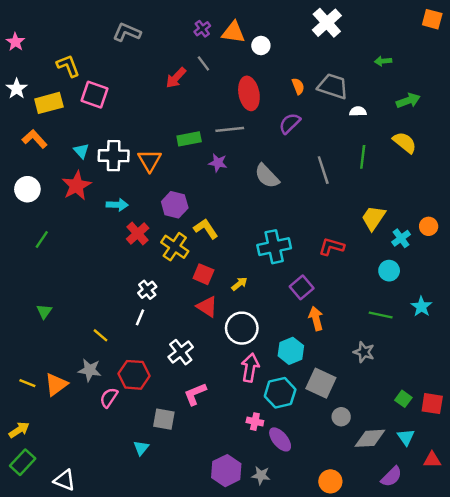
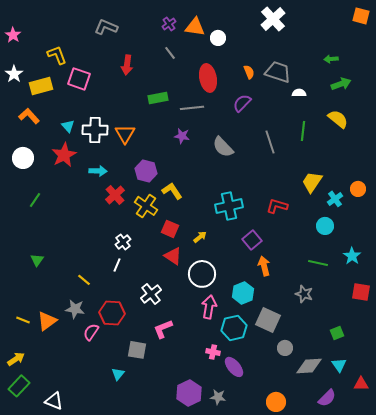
green arrow: (383, 61) -> (331, 59), moved
red arrow: (176, 78) -> (127, 65), moved, turned -36
green rectangle: (189, 139) -> (158, 98), moved
green square: (403, 399) -> (337, 333), turned 32
red square: (432, 404) -> (361, 292), moved

